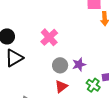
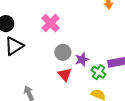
purple star: (79, 64) -> (82, 59), moved
red triangle: (61, 86) -> (65, 74), turned -32

